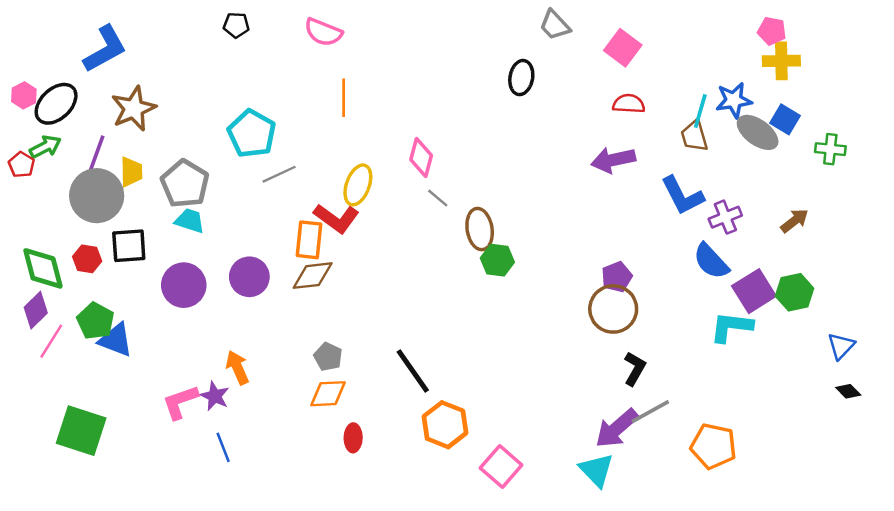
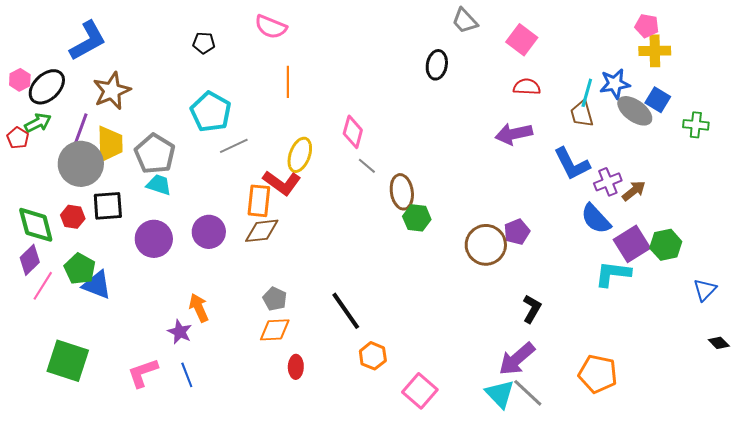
black pentagon: (236, 25) -> (204, 43), moved
yellow trapezoid: (131, 172) -> (110, 144), size x1.4
brown arrow: (795, 221) -> (634, 191), moved
brown circle: (613, 309) -> (486, 245), moved
black diamond: (848, 391) -> (719, 343), moved
pink L-shape: (180, 402) -> (143, 373), moved
gray line: (650, 412) -> (528, 393), moved, turned 72
orange hexagon: (445, 425) -> (373, 356), size x0.7

